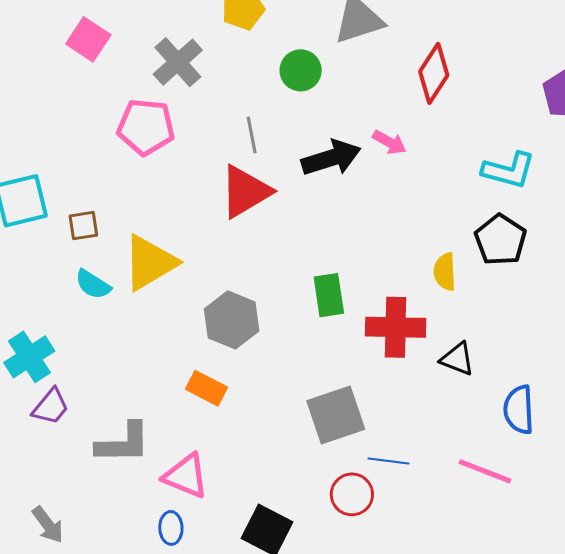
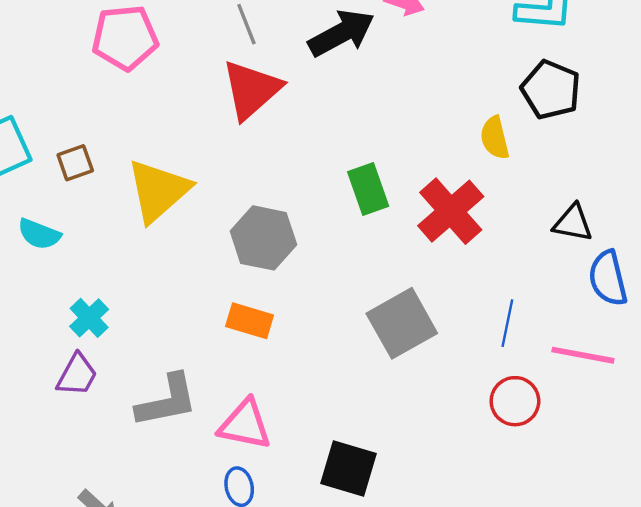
cyan semicircle: (93, 284) -> (39, 234), moved
red cross: (396, 327) -> (451, 211), turned -32
cyan cross: (29, 357) -> (89, 318), moved, size x0.7
black triangle: (457, 359) -> (573, 223), moved
blue line: (389, 461) -> (507, 323), moved, turned -75
red circle: (352, 494) -> (515, 401), moved

